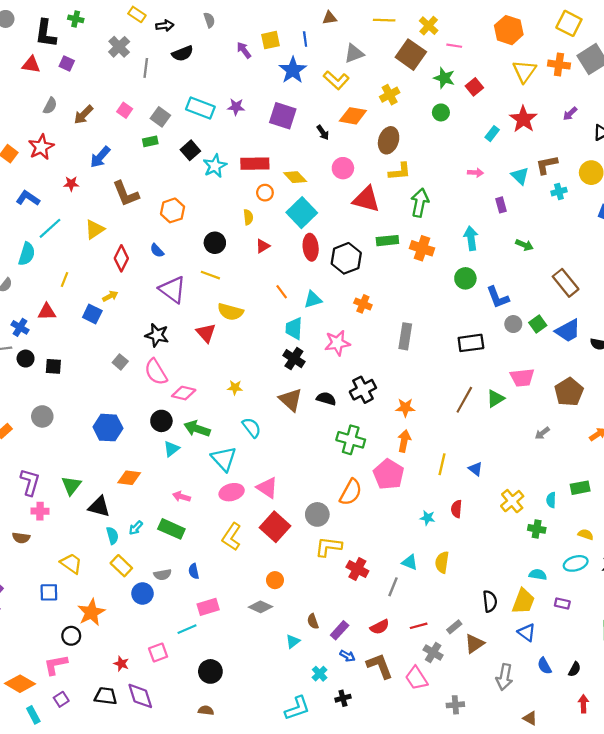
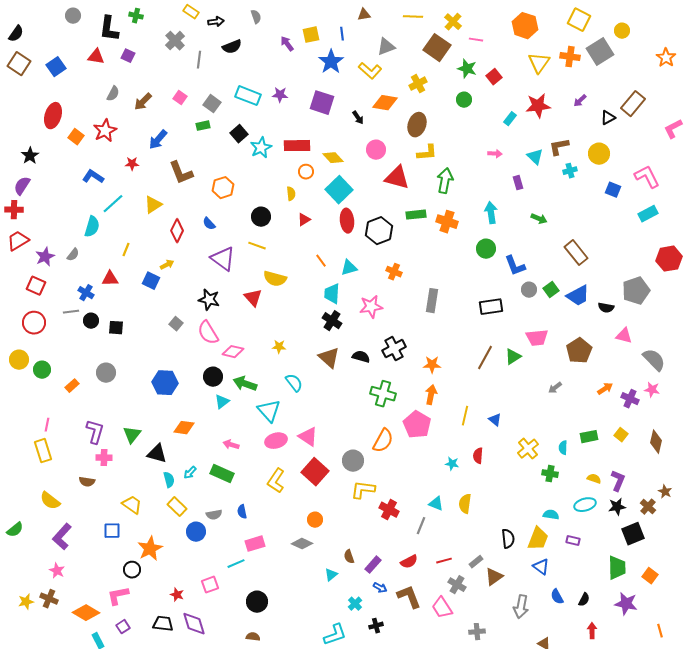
red star: (523, 119) -> (538, 106), turned 30

